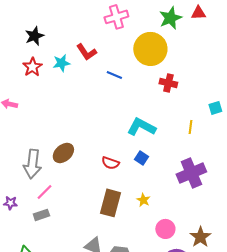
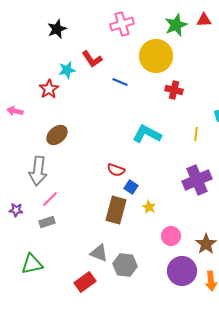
black star: (34, 36) -> (57, 29), moved
red star: (32, 67) -> (49, 89), moved
brown ellipse: (63, 153) -> (57, 135), moved
blue square: (141, 158) -> (131, 187), moved

